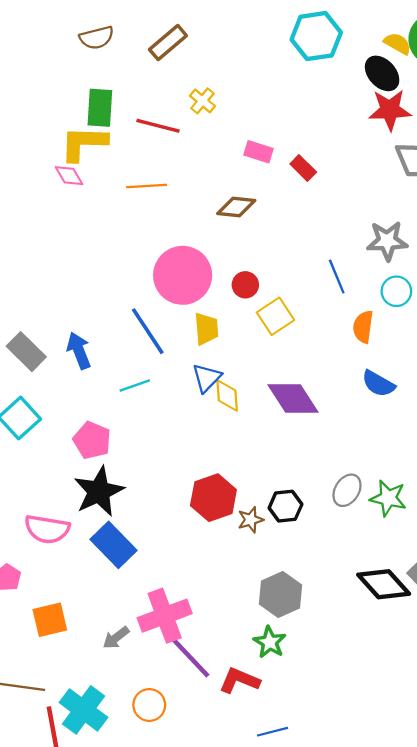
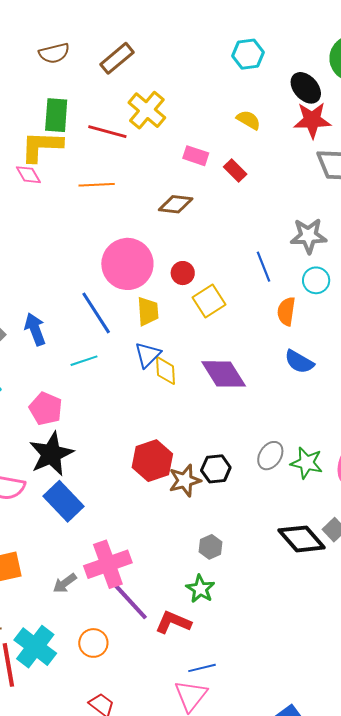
cyan hexagon: (316, 36) -> (248, 54), size x0.7
yellow semicircle: (397, 43) -> (249, 120), moved
yellow cross: (202, 101) -> (147, 110), size x1.6
brown star: (251, 520) -> (185, 480), size x1.4
gray hexagon: (281, 595) -> (210, 547), size x0.6

